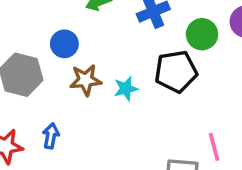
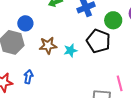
blue circle: (64, 44) -> (25, 23), moved
black pentagon: (176, 72) -> (98, 41), turned 30

